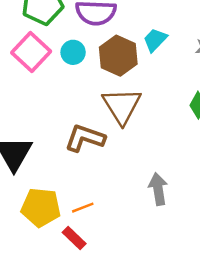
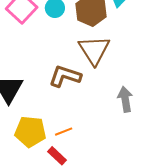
gray arrow: (158, 189) -> (125, 99), moved

